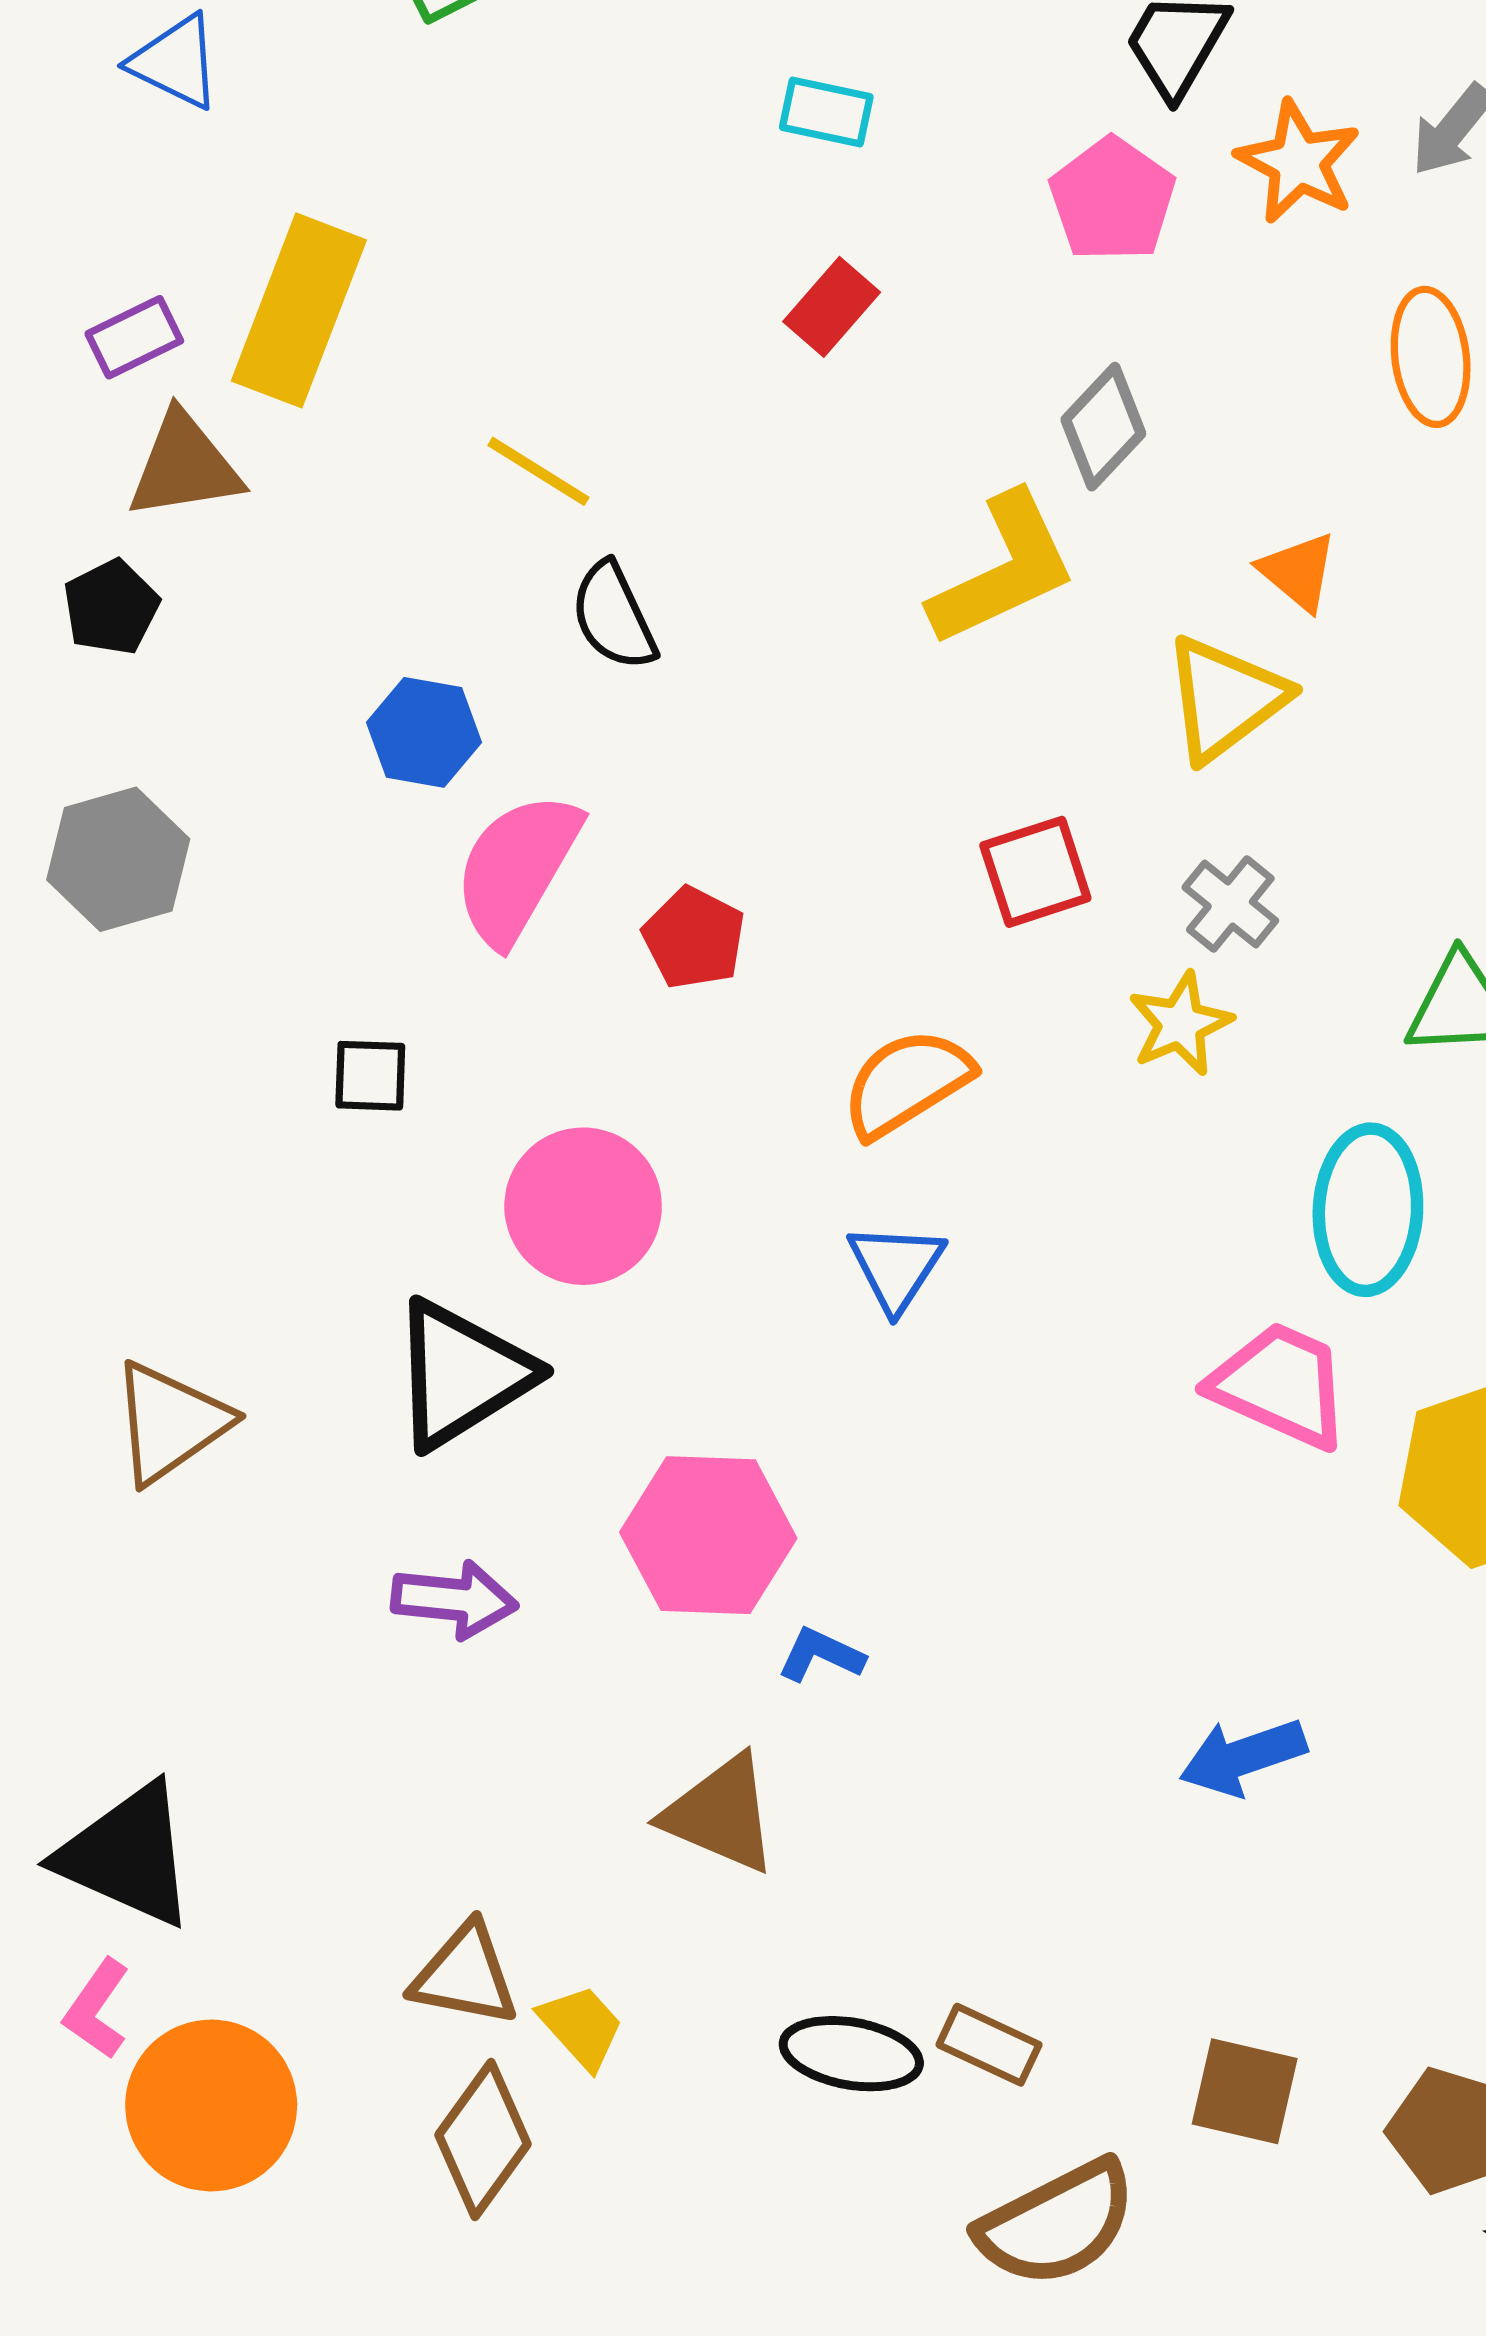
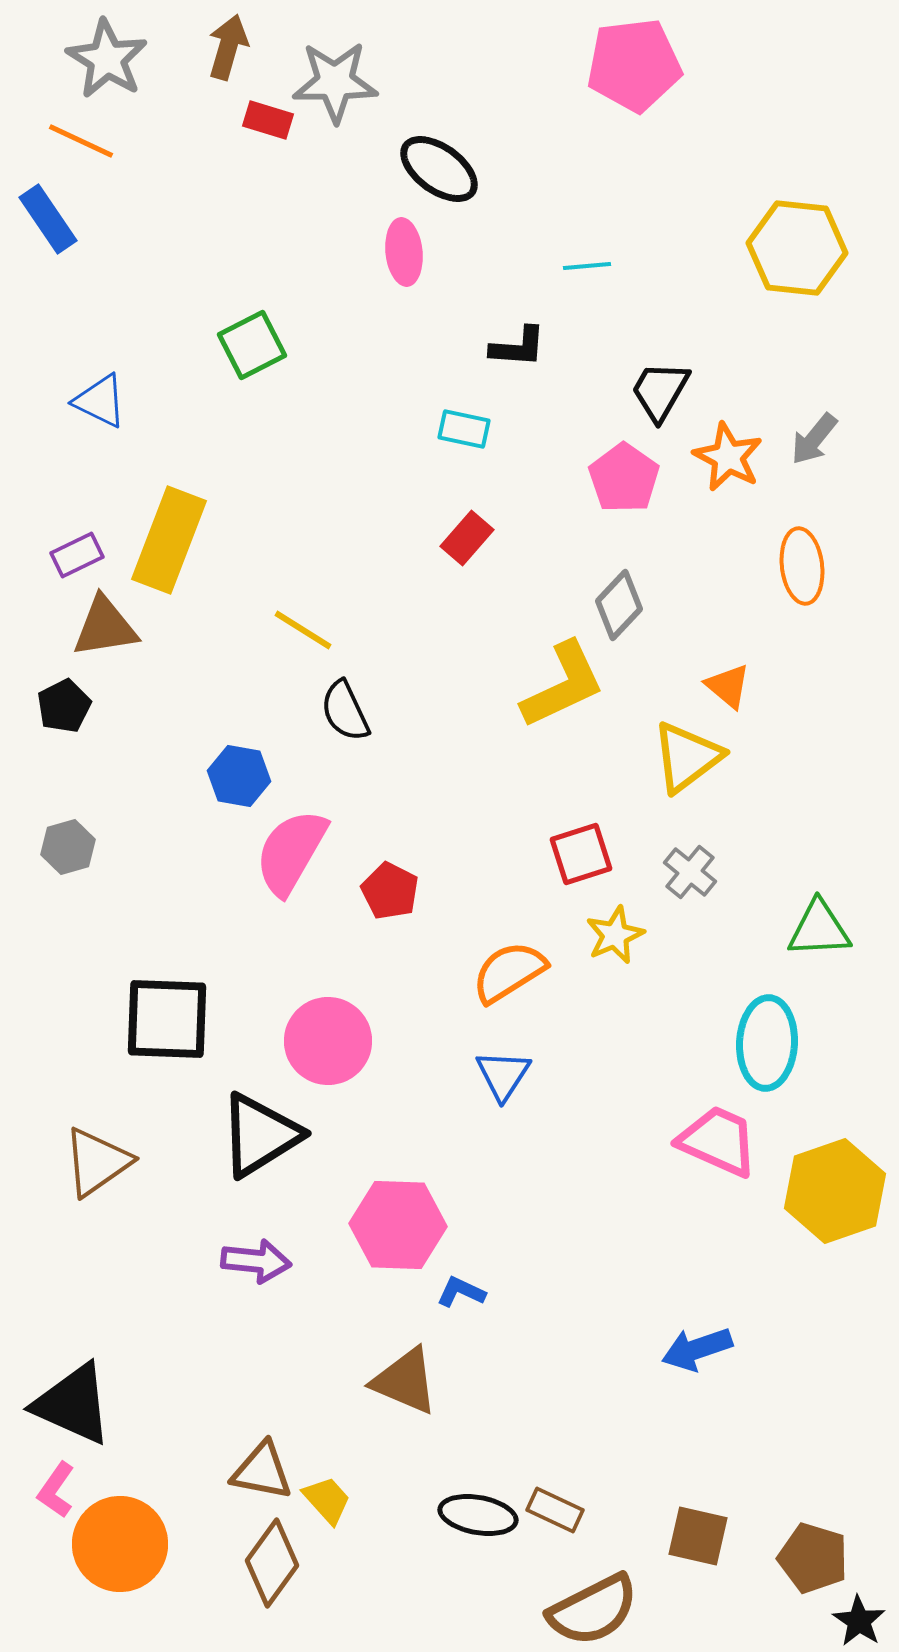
gray hexagon: (118, 859) -> (68, 847), size x0.7
yellow star: (1180, 1024) -> (615, 935), moved
black square: (370, 1076) -> (167, 1019), moved, size x2.0

